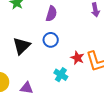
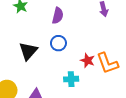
cyan cross: (61, 75) -> (71, 79), turned -32

